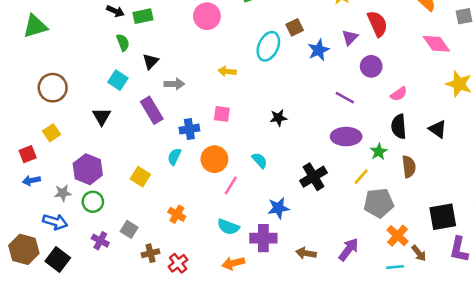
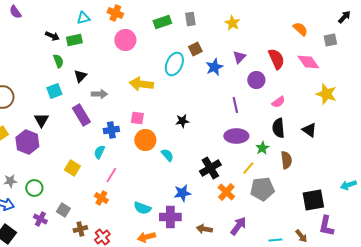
red semicircle: (377, 24) -> (276, 59), moved
yellow arrow: (227, 71) -> (141, 84), size x1.6
cyan square: (118, 80) -> (54, 91), turned 35
purple line: (345, 98) -> (235, 105), turned 49
orange circle: (214, 159) -> (145, 140), moved
purple hexagon: (88, 169) -> (27, 142), moved
pink line: (231, 185) -> (111, 175), moved
orange cross: (398, 236) -> (226, 192), moved
brown arrow: (419, 253) -> (301, 236), moved

